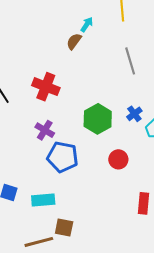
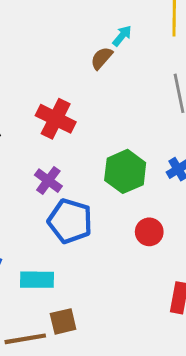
brown square: (64, 227) -> (63, 321), turned -30

